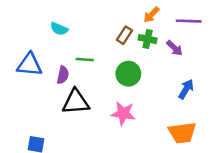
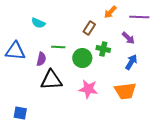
green cross: (148, 39) -> (103, 49), moved
green circle: (128, 74) -> (82, 58), moved
blue arrow: (186, 89) -> (131, 62), moved
orange trapezoid: (182, 133) -> (125, 91), moved

